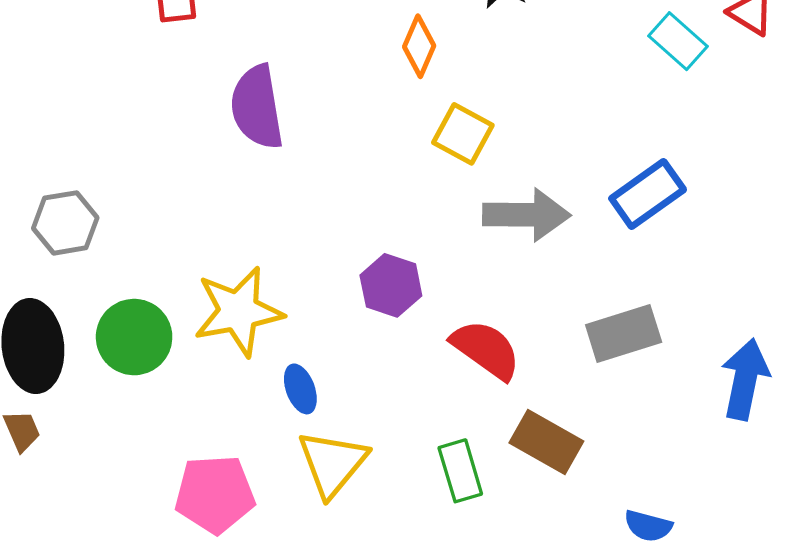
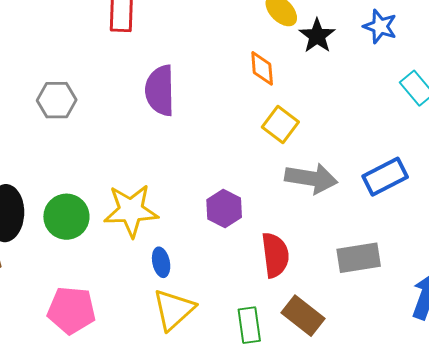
orange diamond: (419, 46) -> (262, 68), turned -36
gray hexagon: (65, 223) -> (57, 100), moved
red semicircle: (486, 349) -> (275, 255), turned 39
pink pentagon: (215, 494) -> (72, 310), moved

